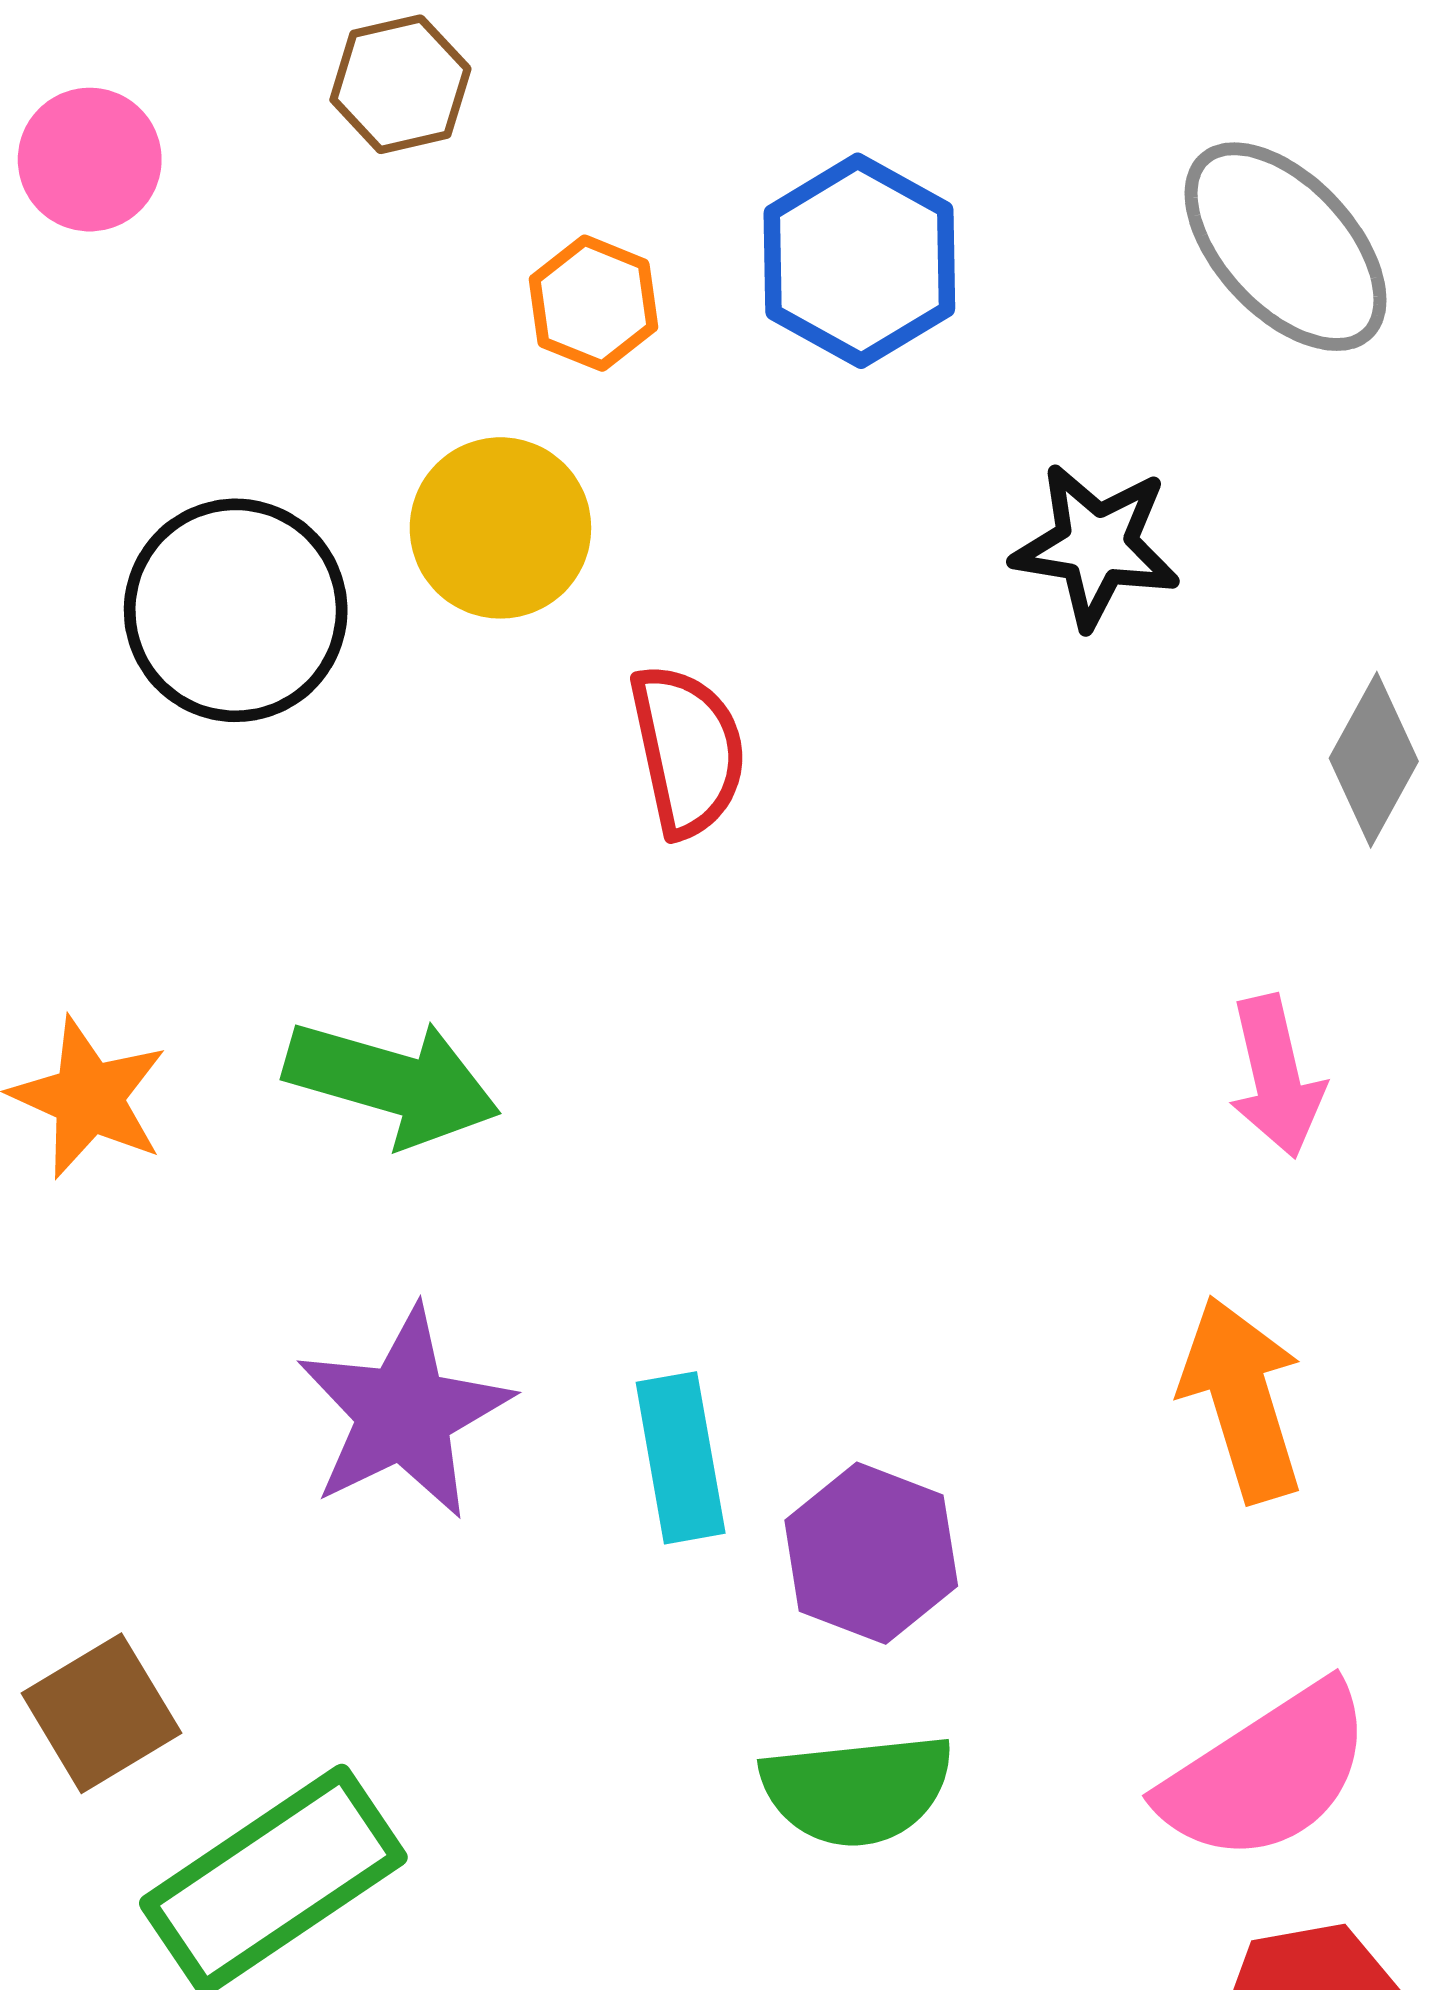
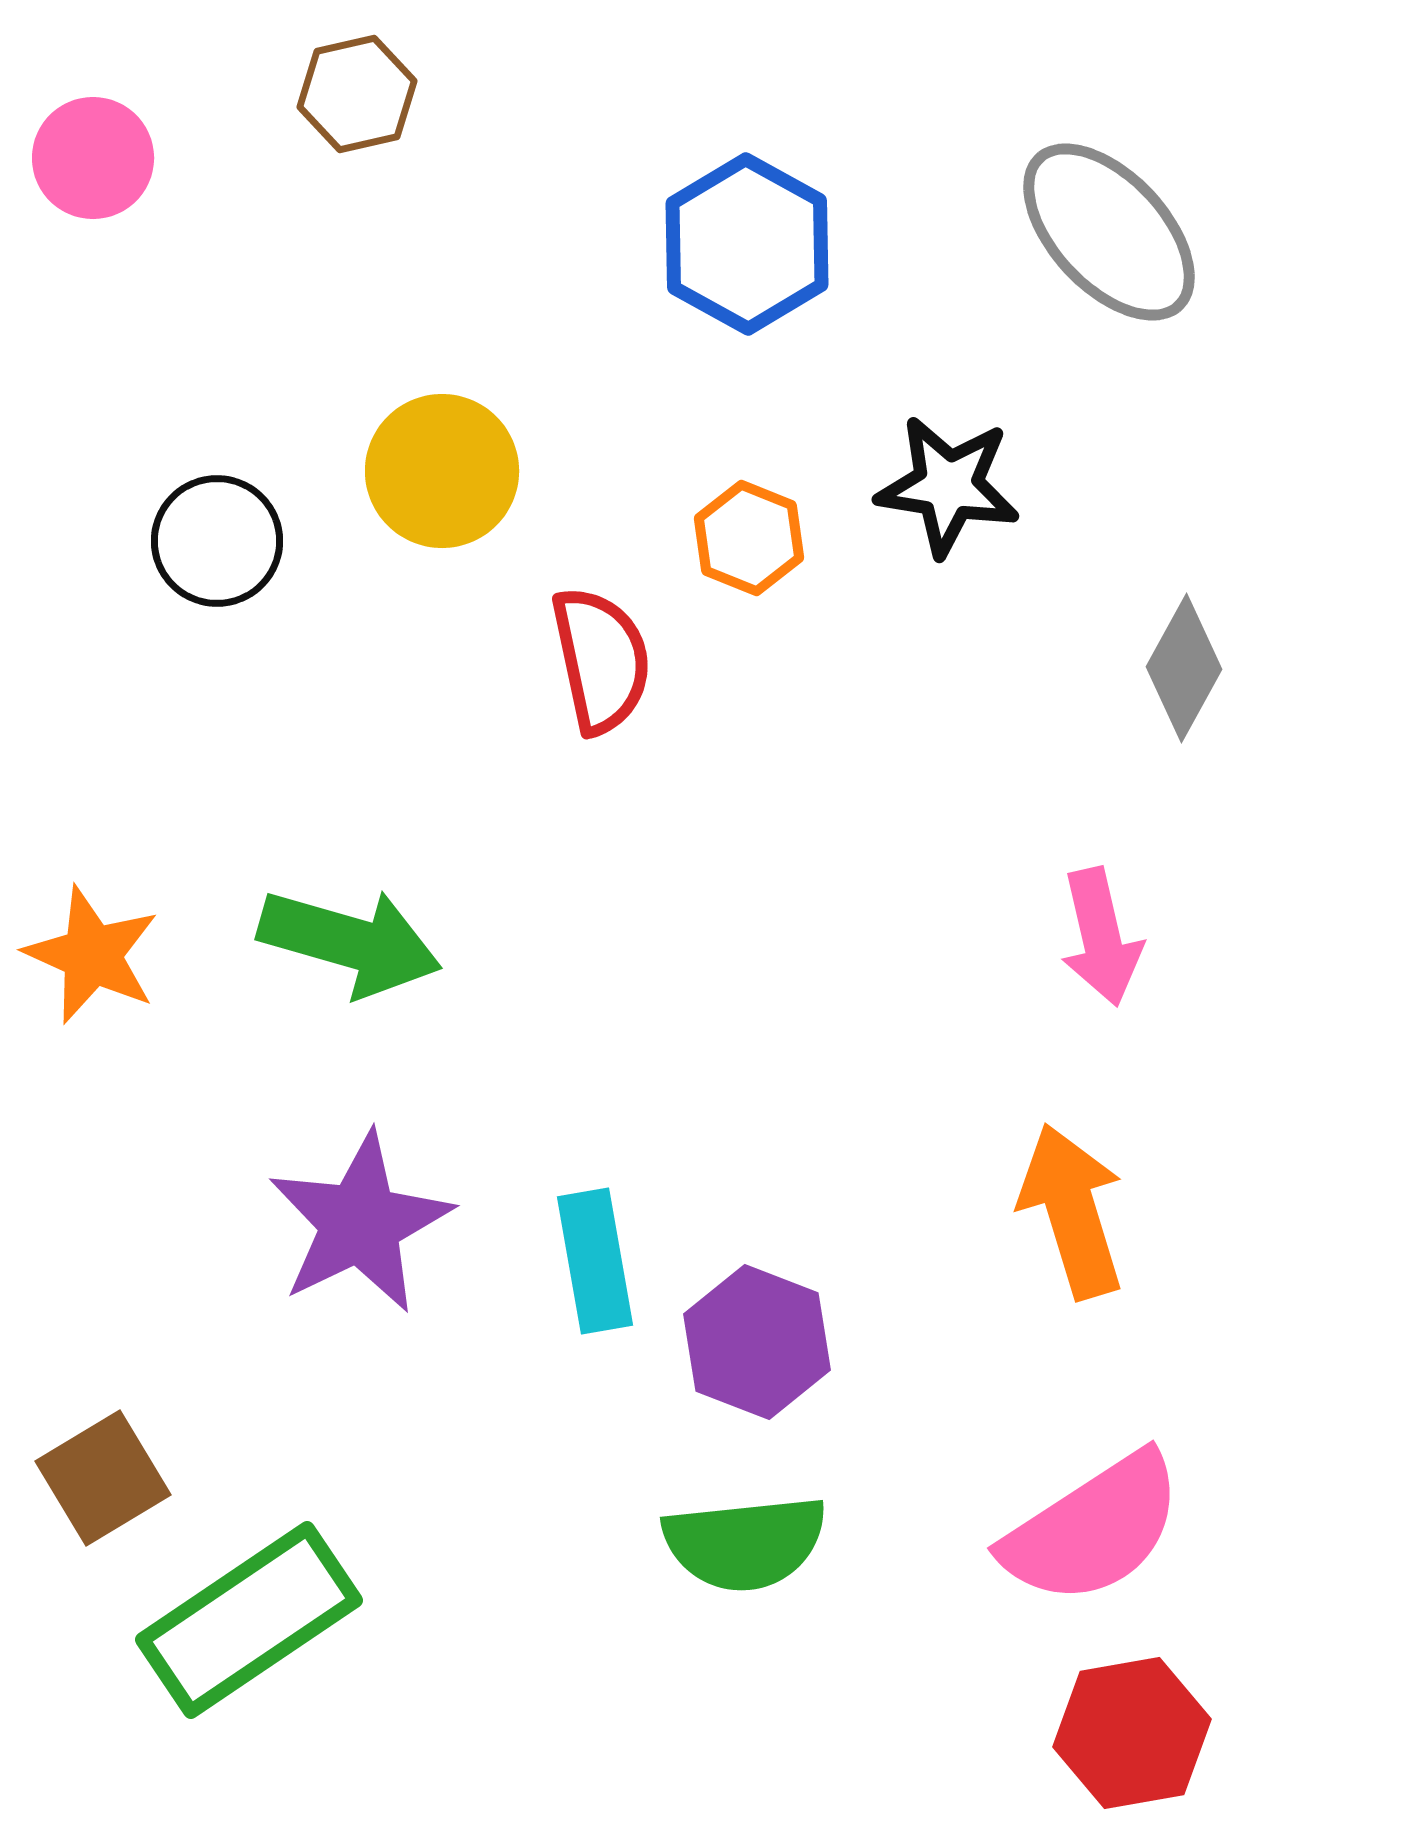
orange hexagon: (593, 303) -> (749, 538), moved
black circle: (236, 610) -> (217, 541), size x0.7

